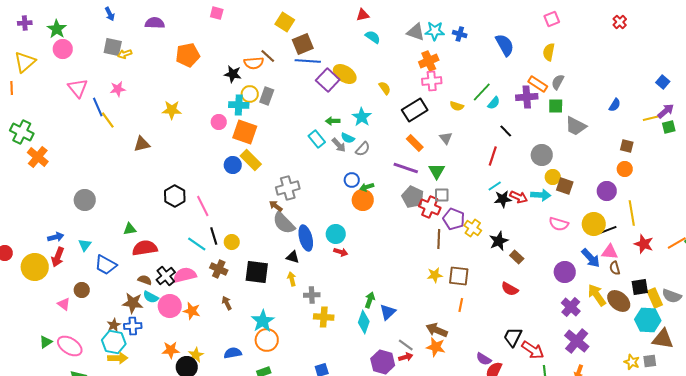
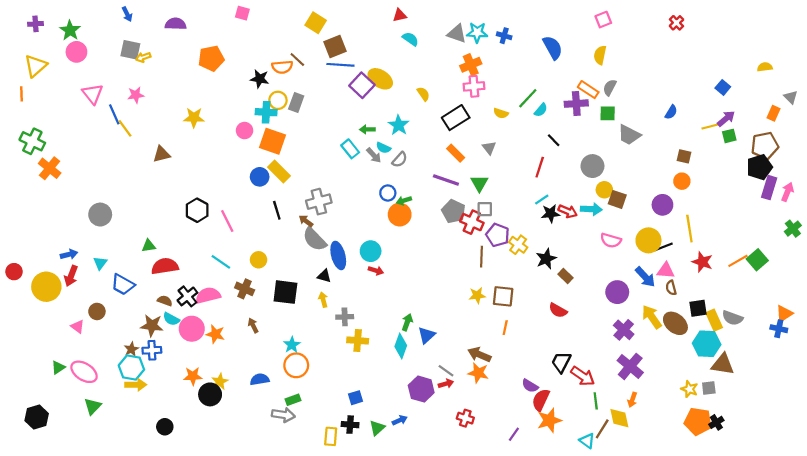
black line: (214, 236) -> (277, 210), moved
cyan star: (263, 321) -> (292, 345), size x0.7

